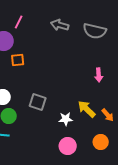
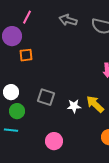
white star: (66, 119) -> (74, 106), moved
pink circle: (68, 146) -> (54, 141), moved

